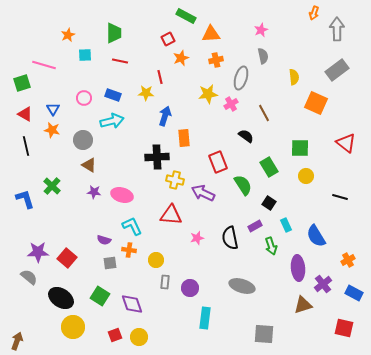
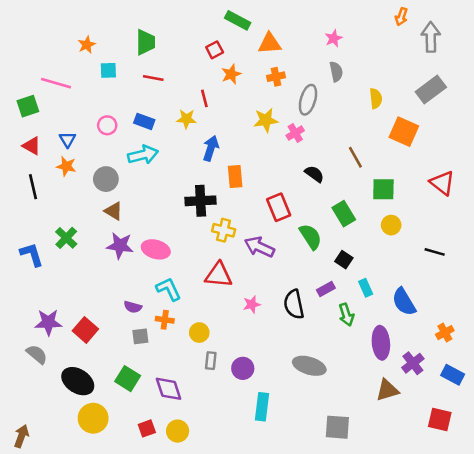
brown line: (264, 113) -> (355, 157), moved
purple star: (94, 192) -> (120, 246), size x1.5

